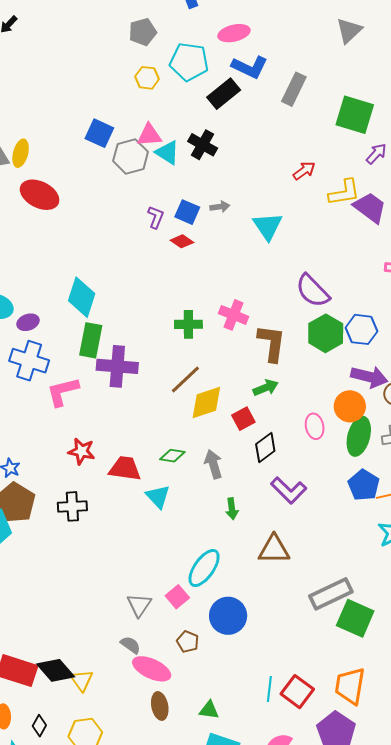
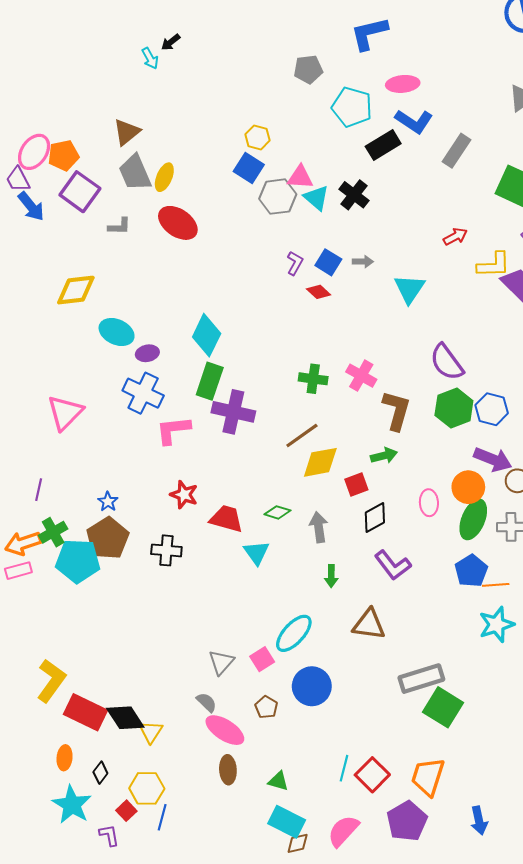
yellow hexagon: (147, 78) -> (258, 137), moved

